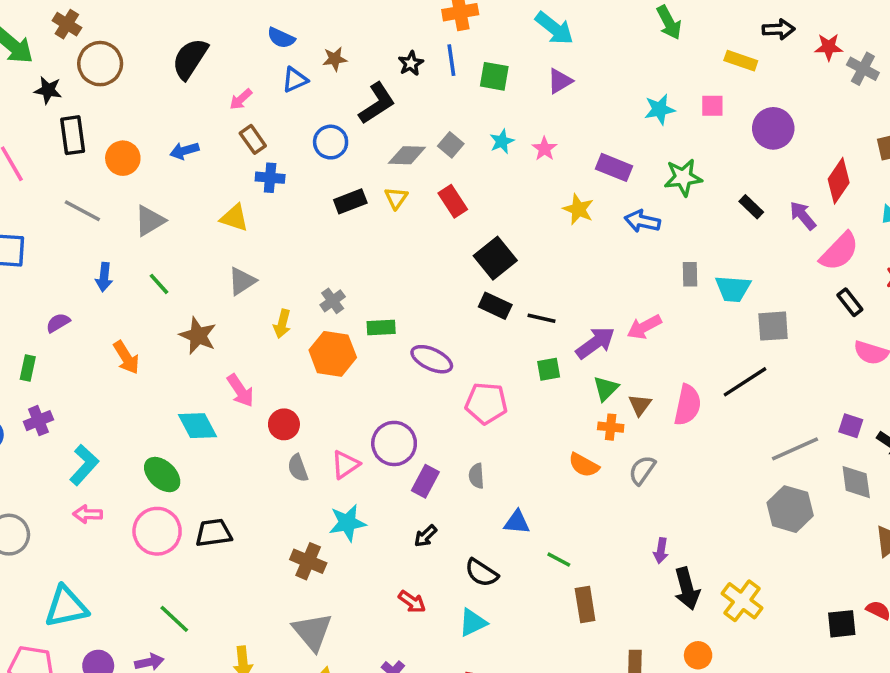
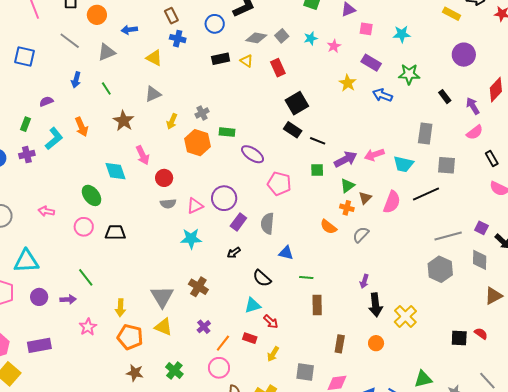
pink square: (712, 106) -> (366, 29), moved
blue arrow: (184, 151) -> (129, 30), moved
yellow triangle: (396, 198) -> (247, 61), turned -40
pink semicircle: (839, 251) -> (475, 132), moved, size x0.7
gray rectangle: (690, 274) -> (425, 134), moved, size x1.5
cyan trapezoid: (733, 289) -> (403, 164), moved
cyan L-shape: (84, 465) -> (54, 139), moved
gray semicircle: (298, 468) -> (168, 204), turned -84
gray semicircle: (476, 476) -> (267, 223), size x1.5
pink circle: (157, 531) -> (84, 227), size x0.7
green line: (559, 560) -> (306, 277), turned -32
brown cross: (308, 561) -> (198, 287), moved
red arrow: (412, 602) -> (271, 322), moved

